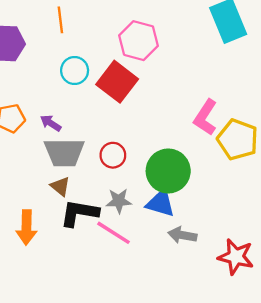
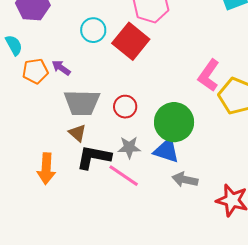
purple arrow: (51, 123) -> (61, 68), moved

